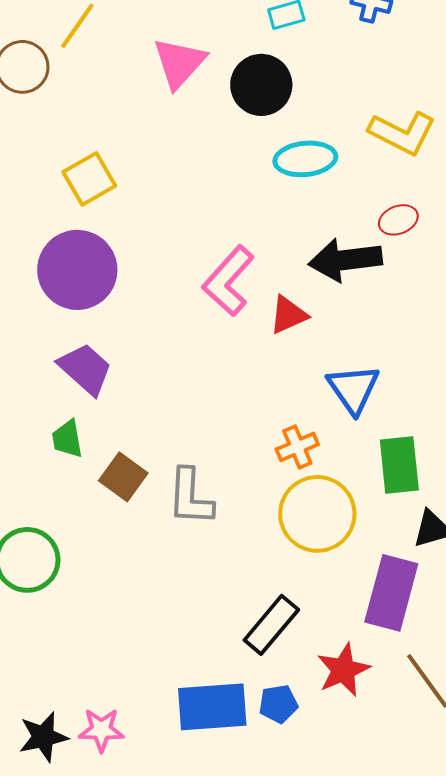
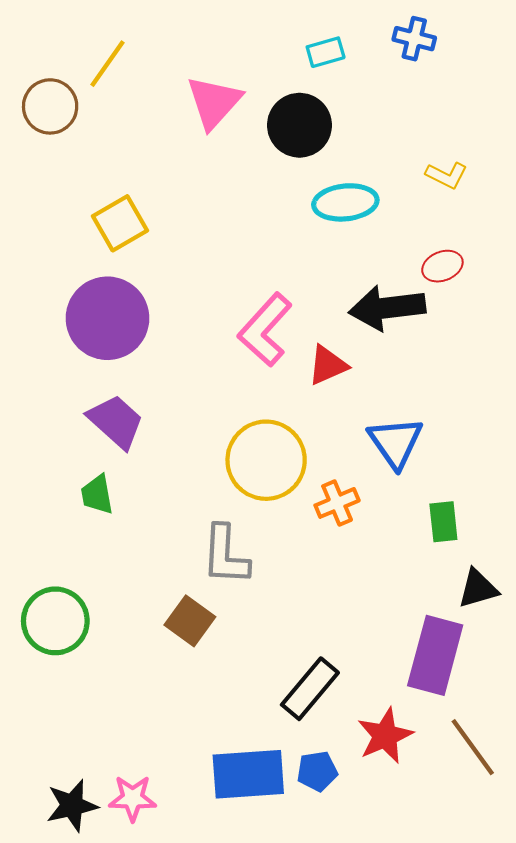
yellow L-shape: (402, 133) -> (447, 175), size x0.6
green rectangle: (399, 465) -> (443, 522), size x0.7
brown square: (123, 477) -> (190, 621), moved
yellow circle: (317, 514) -> (266, 460), moved

